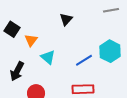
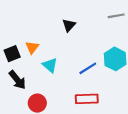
black square: (12, 29) -> (12, 54), moved, turned 35
black arrow: (17, 71) -> (17, 80), turned -66

